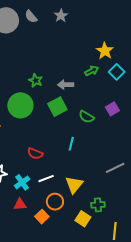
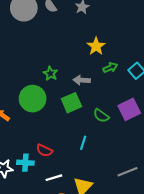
yellow star: (105, 51) -> (96, 46), moved
purple square: (112, 109) -> (129, 109), size x1.5
cyan cross: (22, 182) -> (25, 163), moved, turned 35

